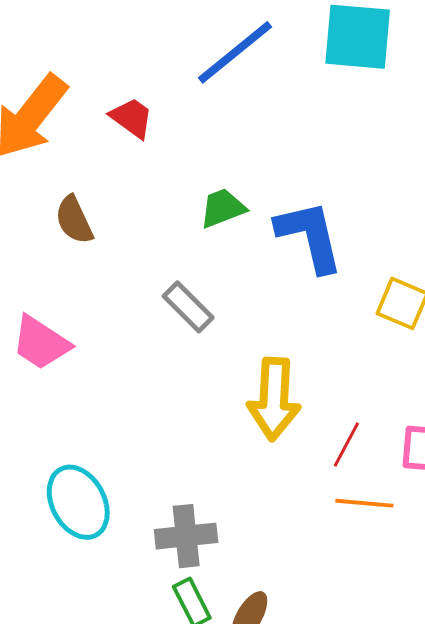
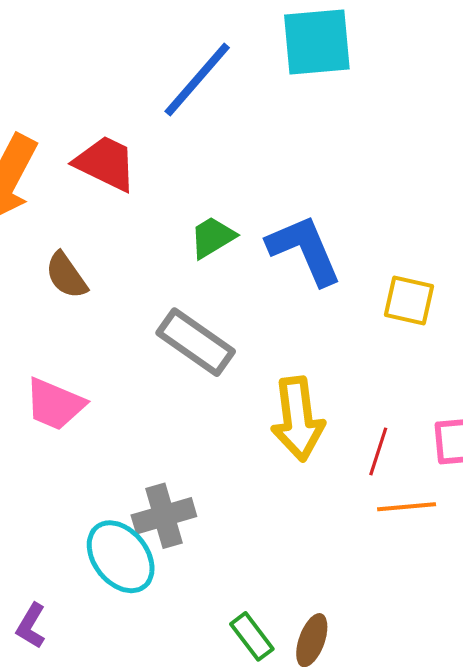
red trapezoid: (132, 118) -> (106, 163), size x1.4
gray rectangle: (188, 307) -> (196, 342), size x1.4
gray cross: (186, 536) -> (164, 516), moved

